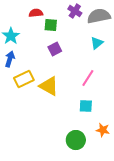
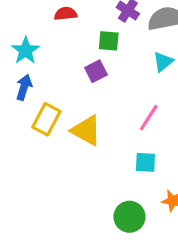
green square: (51, 25) -> (109, 41), moved
yellow rectangle: (24, 79) -> (46, 119), turned -36

